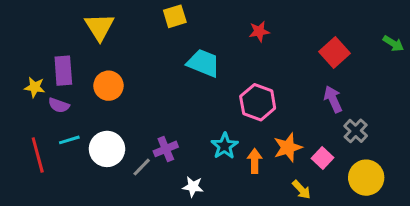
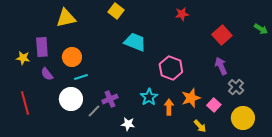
yellow square: (175, 16) -> (116, 11), turned -35
yellow triangle: (99, 27) -> (66, 18), turned 50
red star: (259, 31) -> (182, 14), moved
purple semicircle: (59, 105) -> (47, 74), moved, turned 32
cyan line: (69, 140) -> (81, 77), moved

